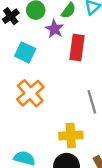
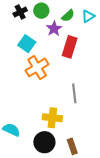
orange cross: (30, 93) -> (37, 67), moved

